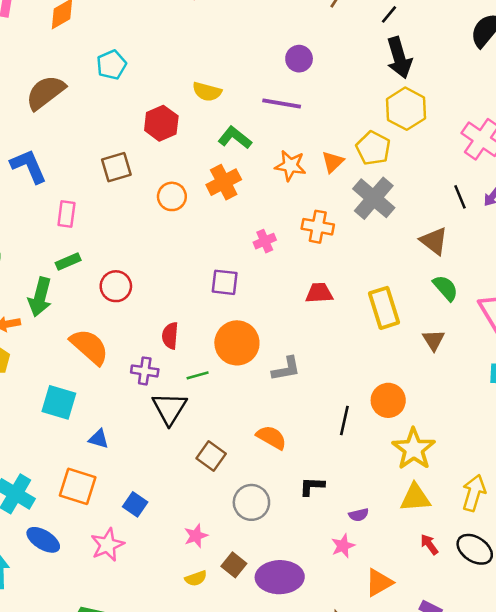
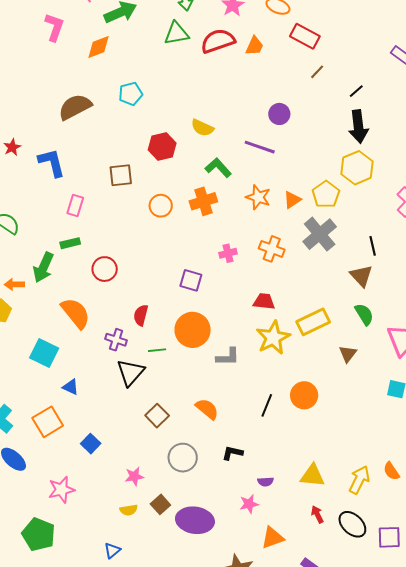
black line: (460, 197) -> (373, 246), moved
yellow rectangle: (384, 308) -> (313, 322), turned 72
yellow star: (414, 449) -> (273, 338), moved
orange square: (78, 486) -> (48, 422), turned 32
pink star: (107, 545) -> (61, 490), moved

